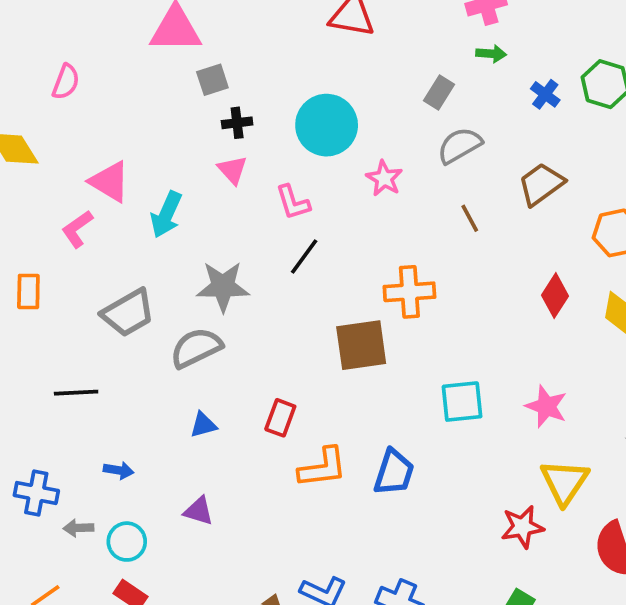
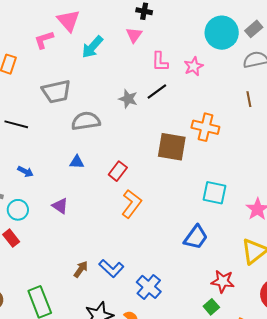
cyan circle: (327, 125) -> (222, 33), moved
pink star: (384, 178) -> (194, 66), moved
gray star: (223, 286) -> (128, 99), moved, size x0.7
orange L-shape: (323, 468) -> (132, 204), turned -64
blue trapezoid: (394, 472) -> (196, 237), moved
red star: (522, 527) -> (223, 281), moved

